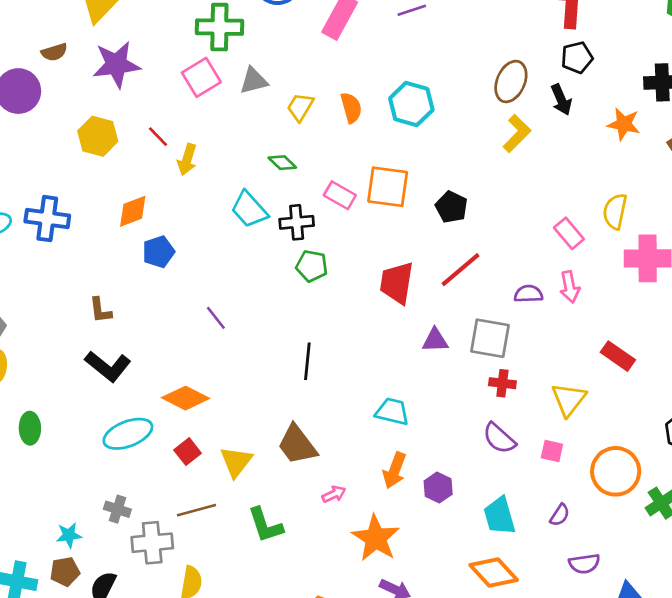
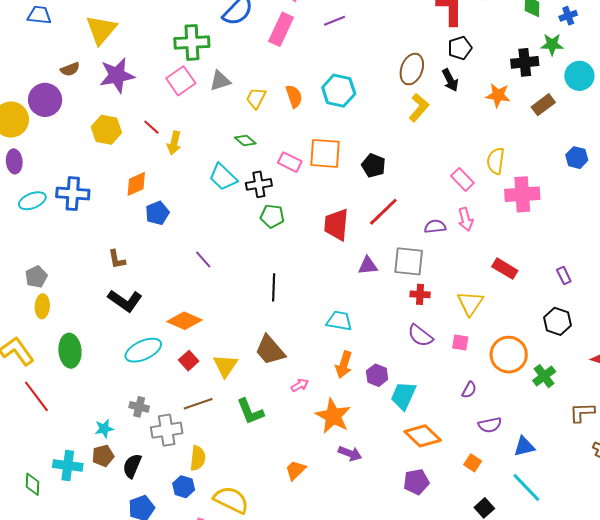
green ellipse: (30, 428) -> (70, 351), size x1.4
cyan trapezoid: (499, 516) -> (403, 396), moved, turned 44

